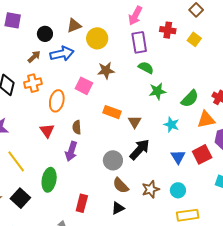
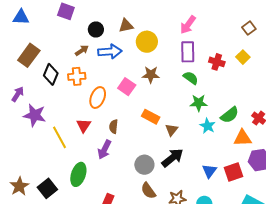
red cross: (168, 30) -> (217, 62), moved
cyan star: (171, 125) -> (208, 126), moved
yellow line: (16, 161) -> (60, 137), moved

